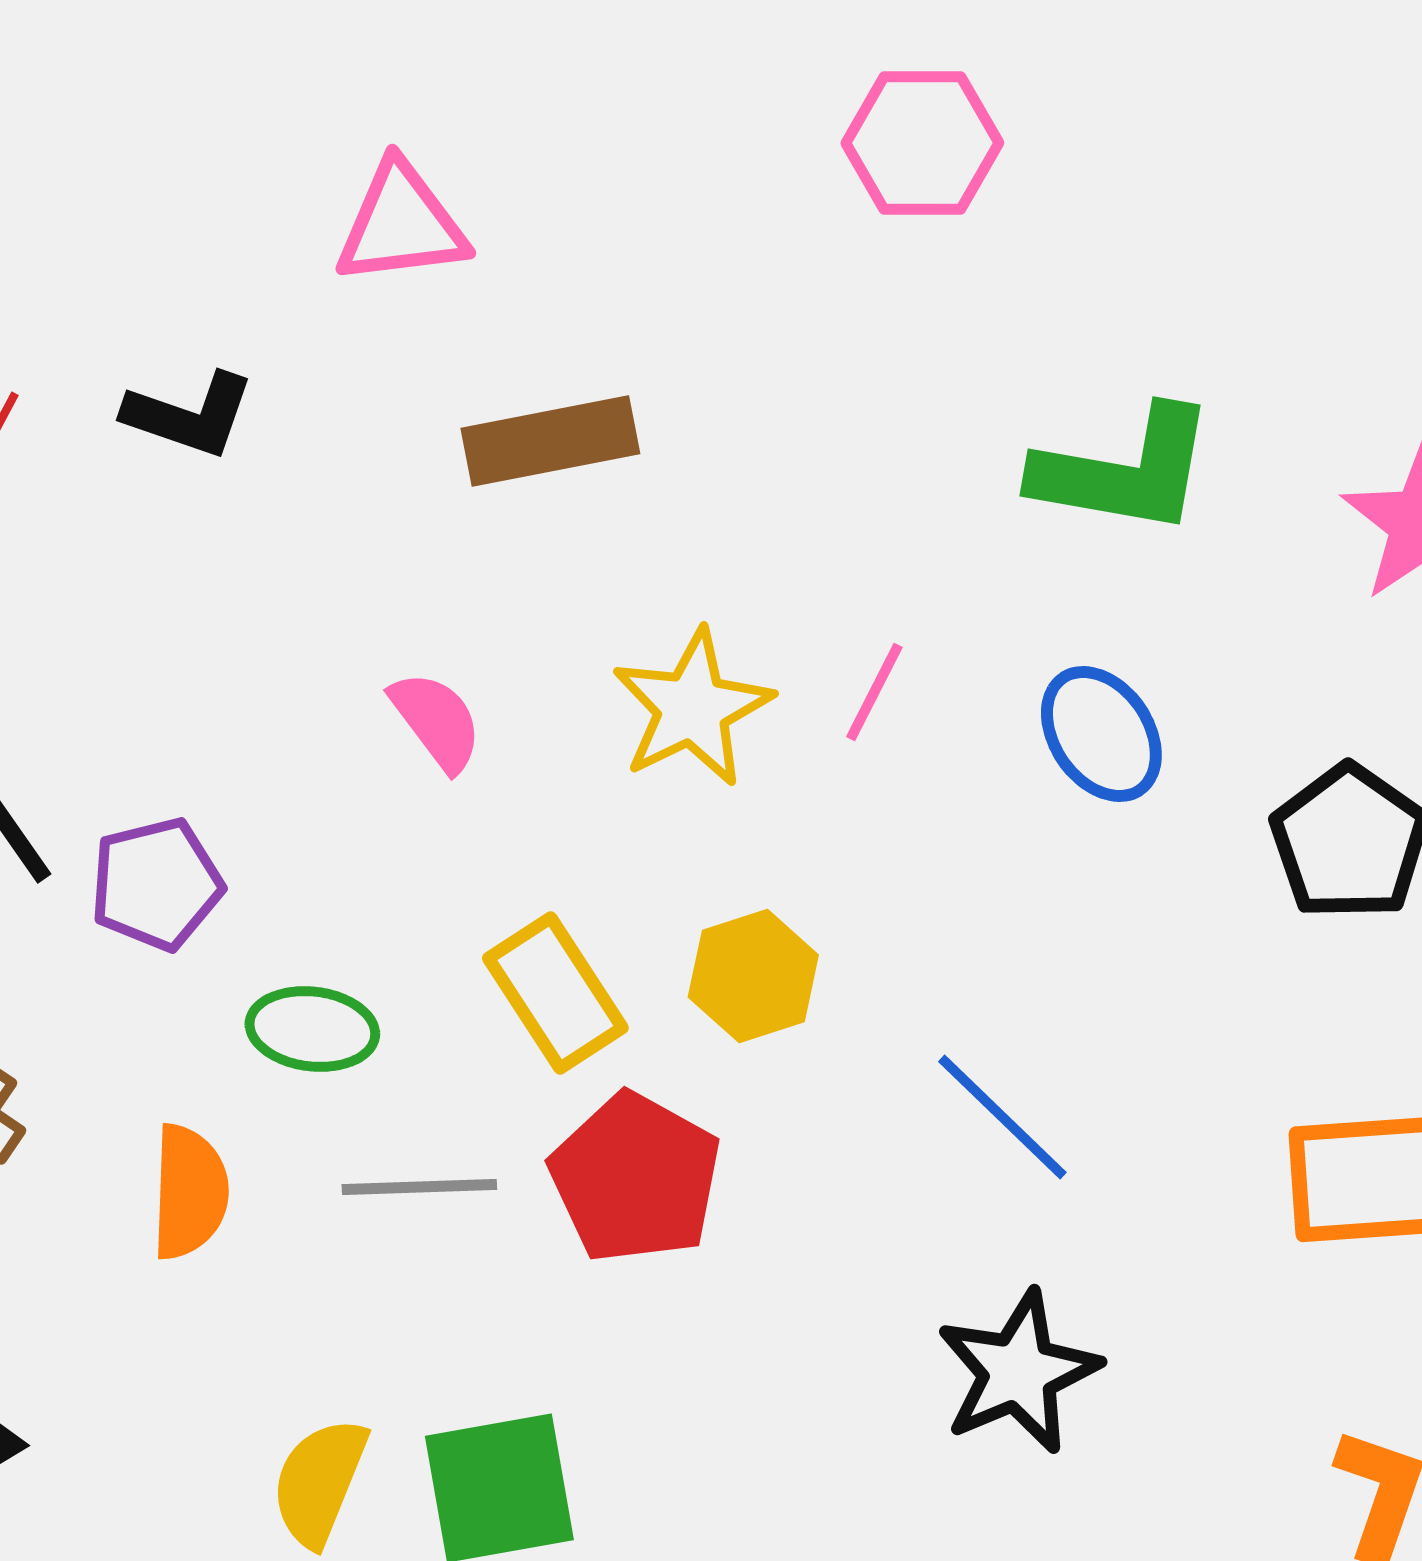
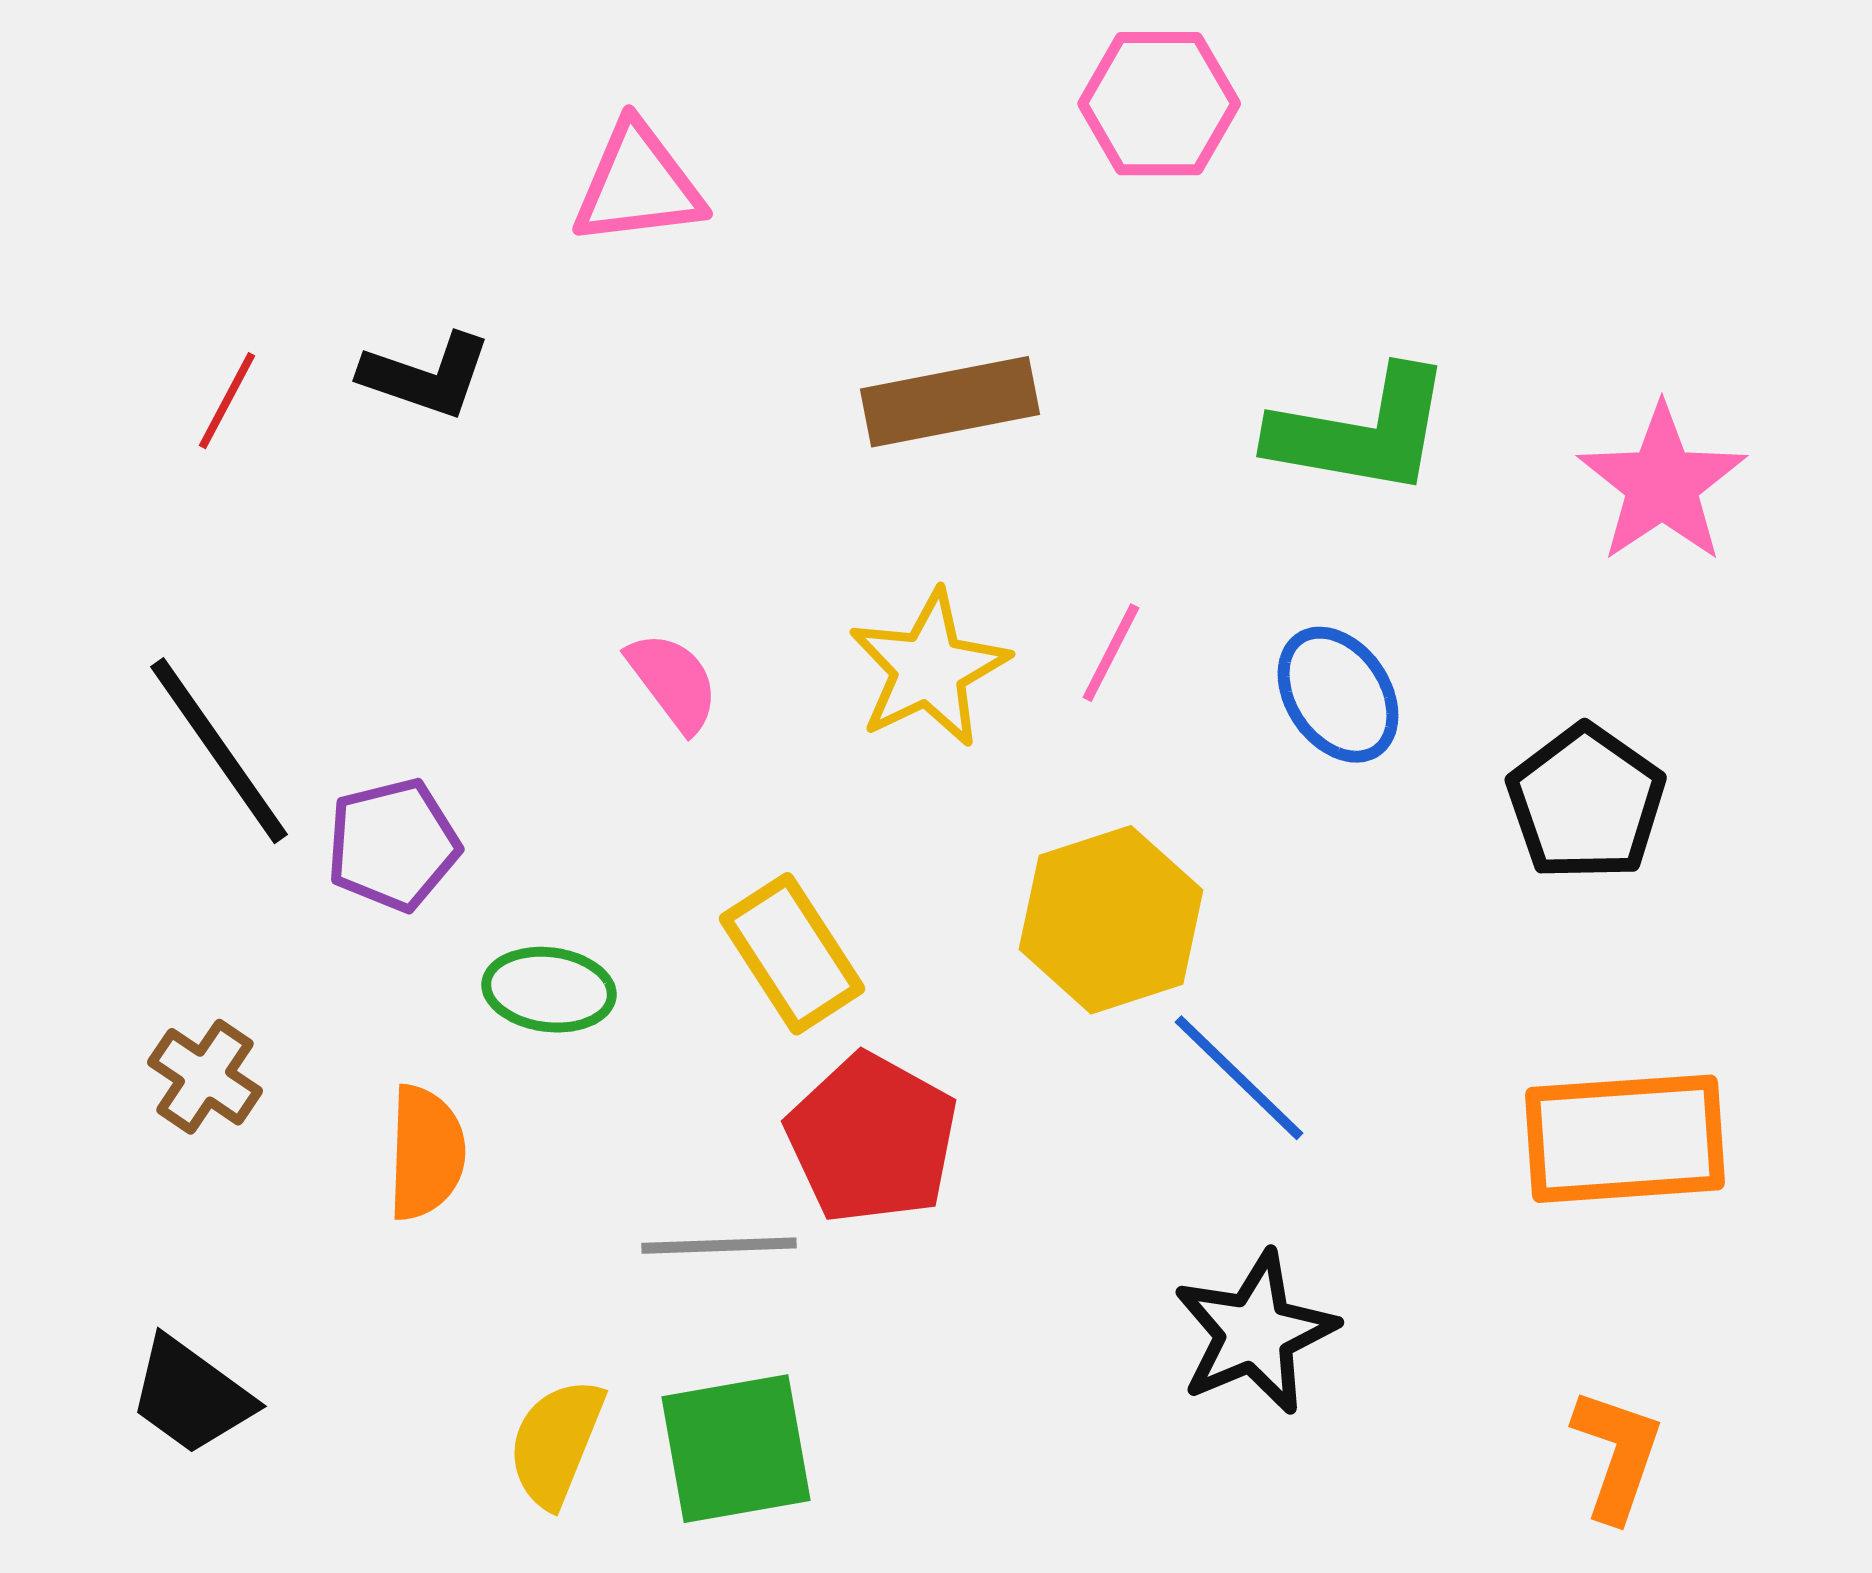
brown rectangle: (550, 441) -> (950, 402), moved
yellow hexagon: (753, 976) -> (1111, 920), moved, size x1.4
gray line: (419, 1187) -> (719, 1246), moved

